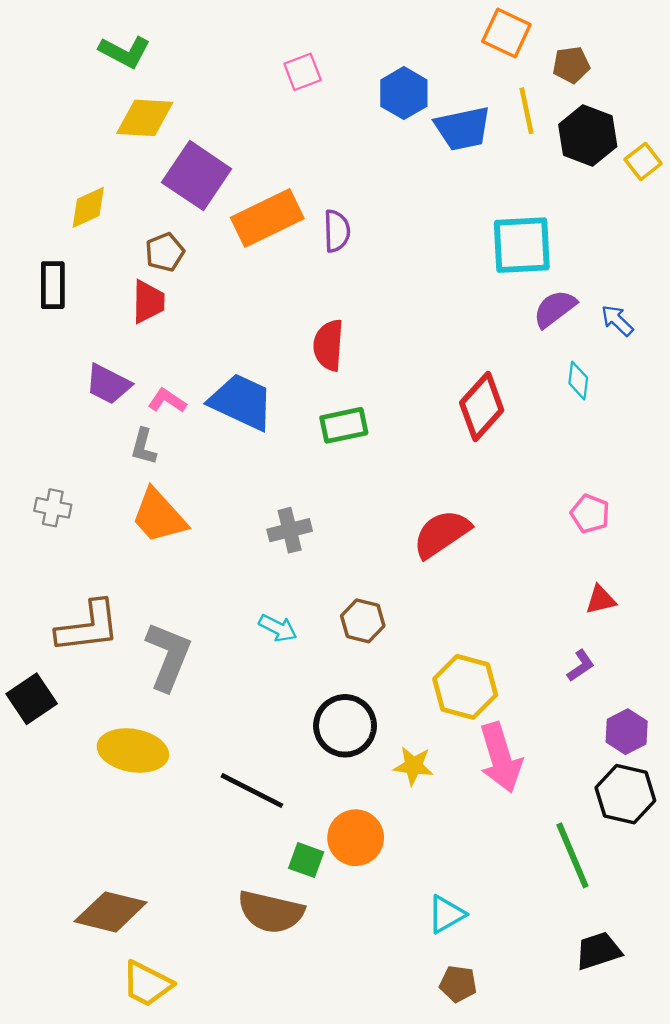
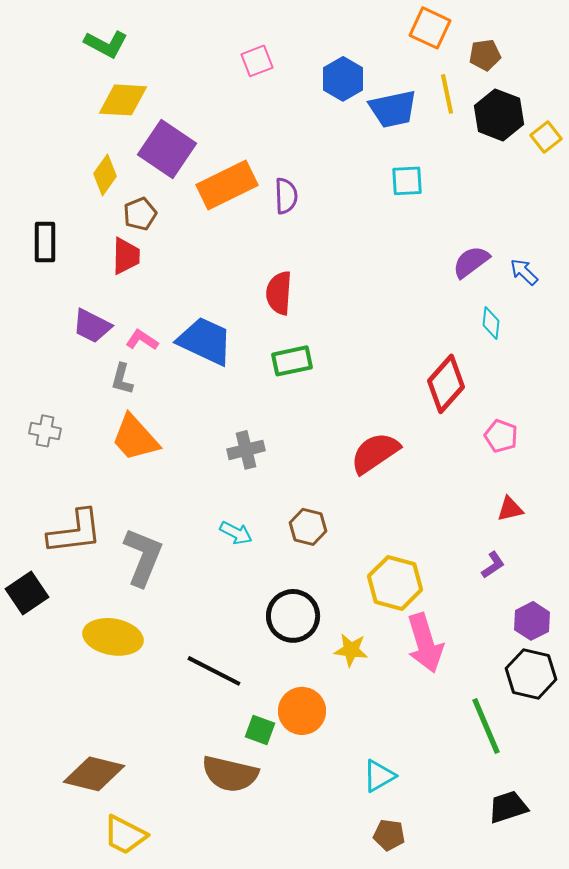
yellow diamond: (88, 207) -> (105, 175), moved, turned -30
cyan square: (522, 245) -> (407, 181), moved, size x0.6
red diamond: (482, 406) -> (446, 384), moved

